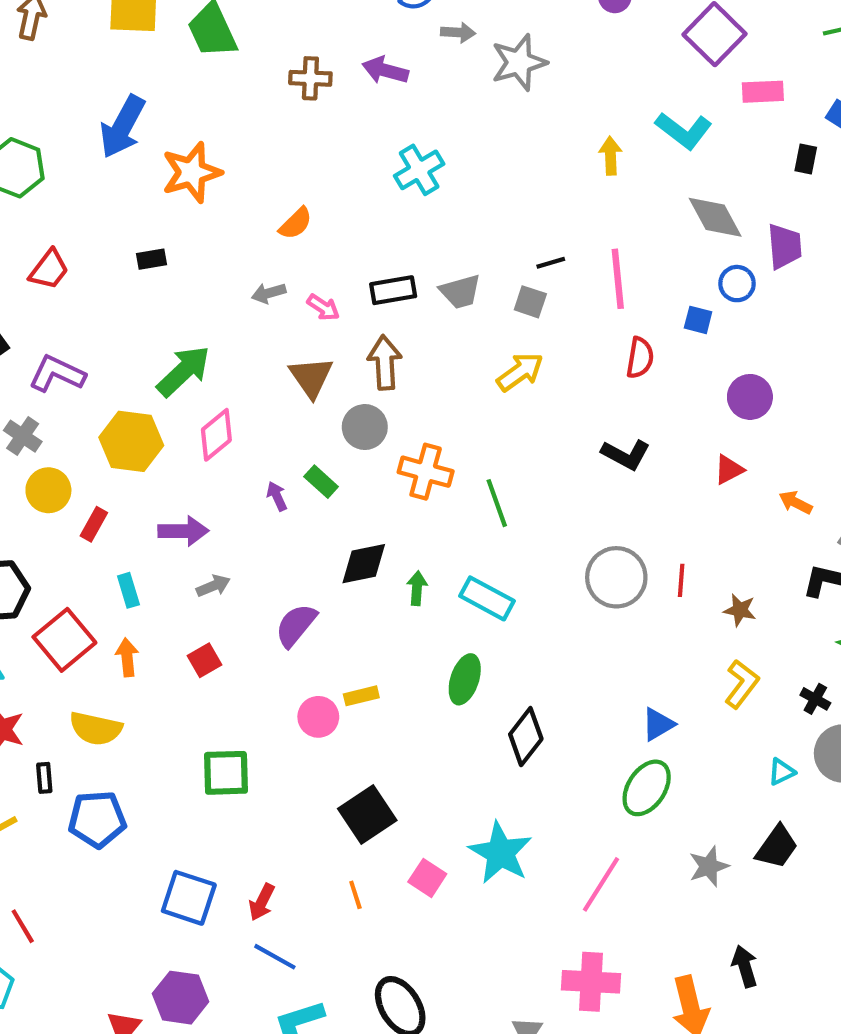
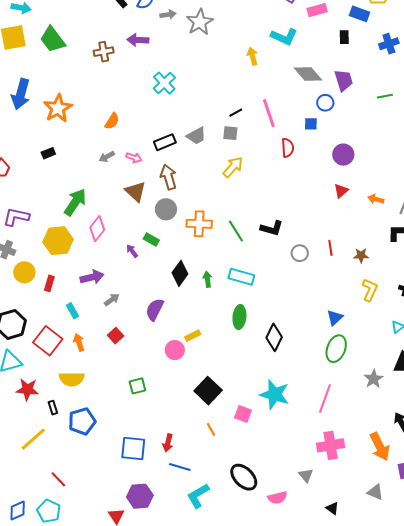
black L-shape: (626, 455) -> (272, 228), moved
black diamond: (364, 564) -> (180, 273), turned -30
gray circle: (616, 577) -> (300, 253), size x0.6
green square: (226, 773) -> (137, 386), size x0.7

